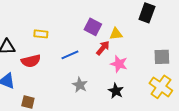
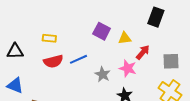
red arrow: (103, 48) -> (143, 52), moved
red semicircle: (31, 61) -> (53, 61), moved
gray star: (80, 85) -> (103, 74), moved

